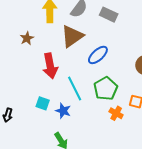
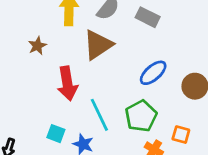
blue ellipse: (98, 55) -> (153, 73), moved

